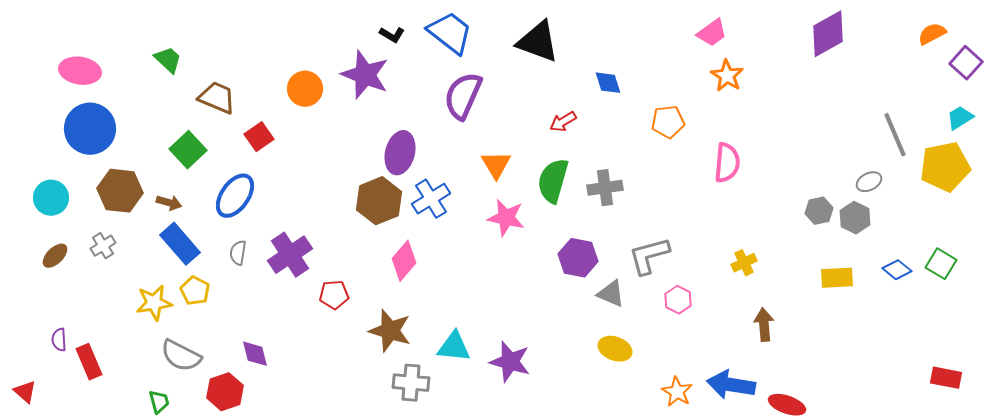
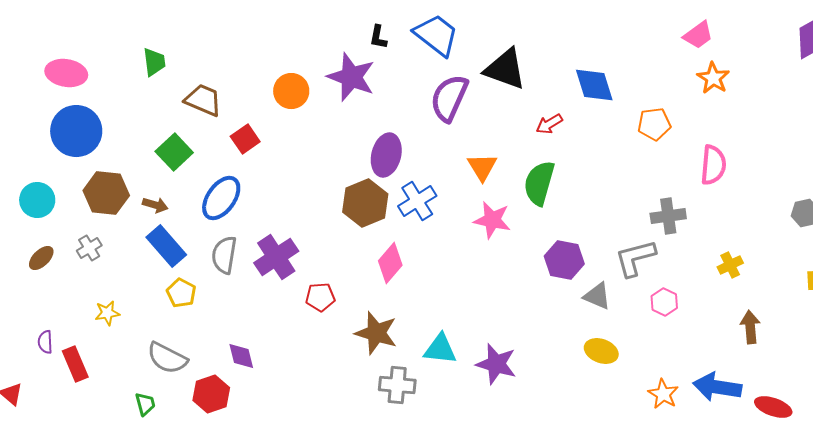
black L-shape: (392, 35) -> (378, 37), turned 70
black triangle: (538, 42) -> (505, 69), moved
green trapezoid: (168, 60) -> (154, 62), turned 40
blue diamond: (608, 83) -> (594, 85), size x1.5
gray cross: (605, 188) -> (668, 216), moved
gray semicircle: (238, 253) -> (224, 255), size x1.5
yellow star: (154, 303) -> (107, 313), moved, size x0.7

